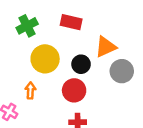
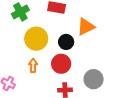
gray circle: (122, 71) -> (94, 79), moved
orange arrow: (30, 90) -> (33, 66), moved

